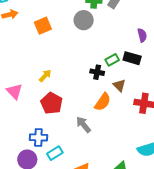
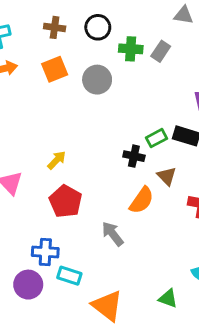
gray circle: (84, 20) -> (97, 80), moved
orange square: (43, 26) -> (55, 69), moved
cyan rectangle: (55, 153) -> (69, 276), turned 49

